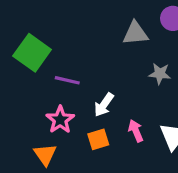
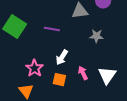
purple line: (67, 80) -> (52, 29), moved
orange square: (98, 139) -> (59, 80), turned 32

